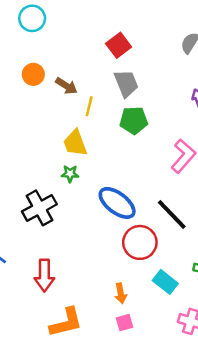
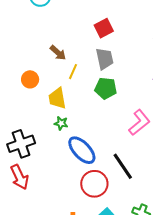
orange circle: (33, 74) -> (30, 79), moved
green star: (70, 174) -> (61, 123), moved
red arrow: (44, 275) -> (19, 177), moved, turned -35

